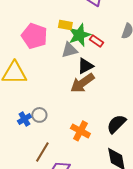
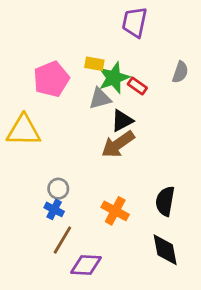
pink pentagon: (34, 36) -> (51, 79), turned 30
blue cross: (24, 119) -> (54, 209), moved, turned -32
black semicircle: (116, 124) -> (165, 201), turned -35

